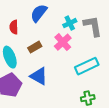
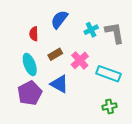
pink cross: (63, 42) -> (80, 60), moved
cyan rectangle: (87, 66) -> (108, 74), turned 45

